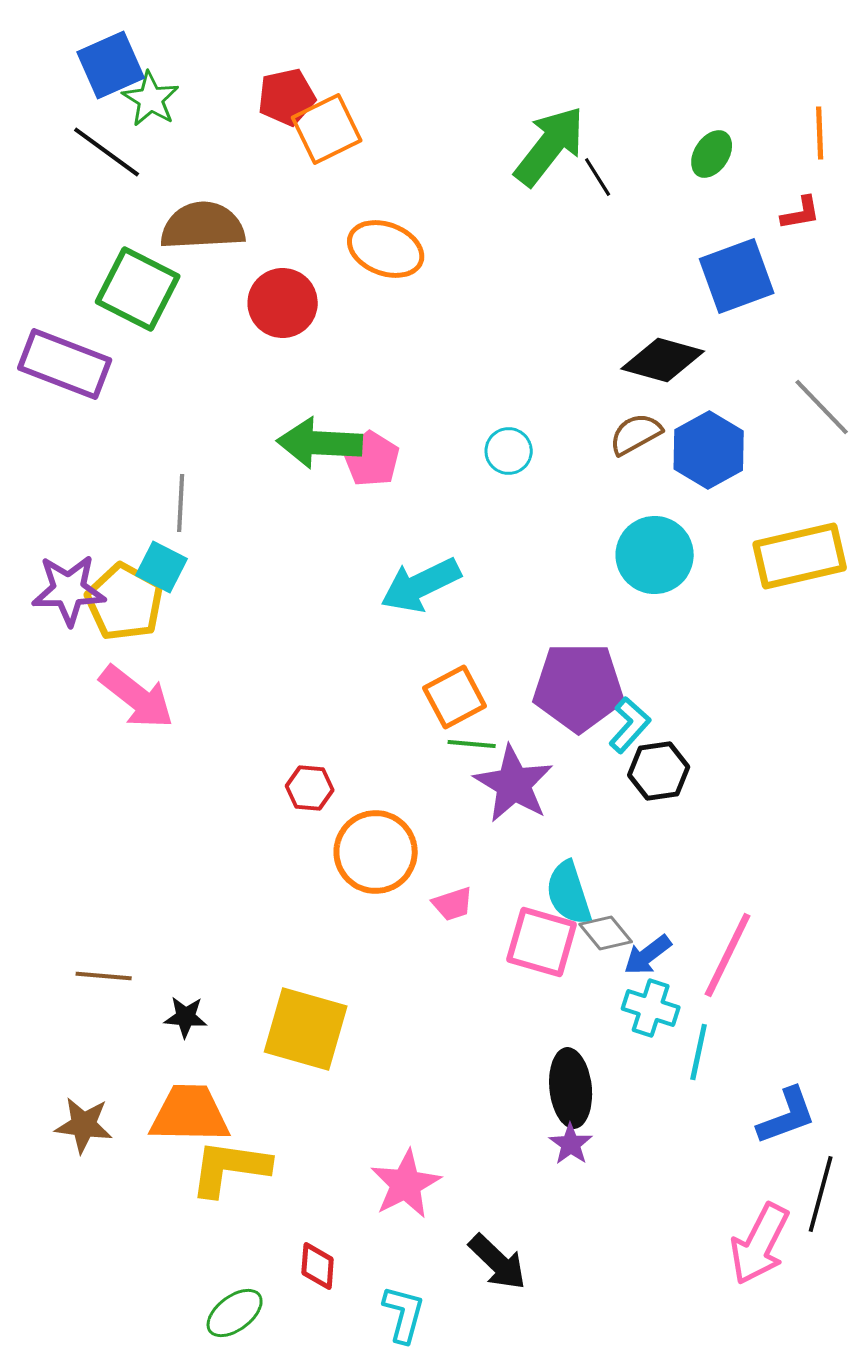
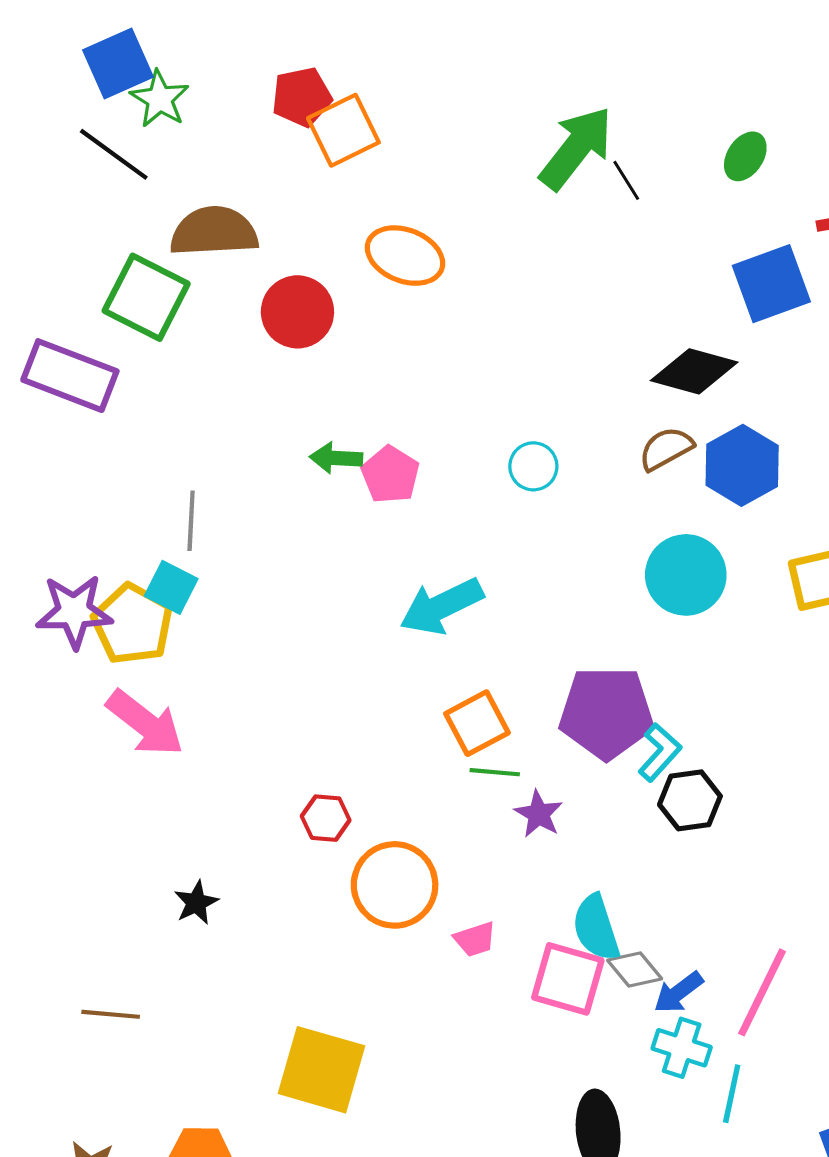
green arrow: (320, 443) -> (336, 458), size x0.6
purple star: (514, 784) -> (539, 814), size x0.6
black star: (186, 1017) -> (196, 903), moved, turned -30

